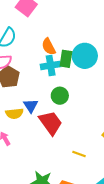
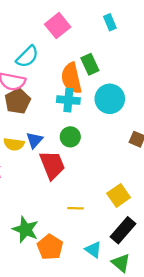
orange semicircle: (49, 47) -> (71, 78), size x1.5
green rectangle: (66, 59) -> (90, 64), moved, turned -48
yellow line: (79, 154) -> (76, 208), turned -32

